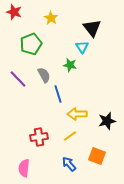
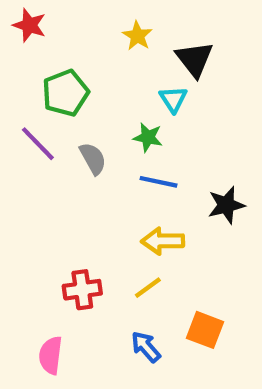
yellow star: (51, 18) -> (137, 36), moved
purple line: (18, 79) -> (38, 144), moved
blue line: (58, 94) -> (159, 182), moved, turned -60
black star: (107, 121) -> (226, 205), moved

